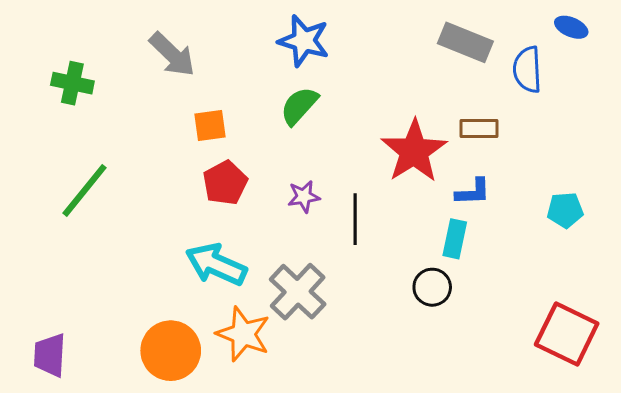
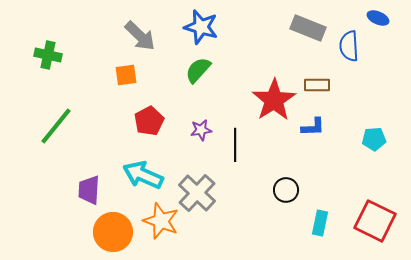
gray arrow: (172, 54) -> (140, 36), moved
orange square: (210, 125) -> (126, 75), moved
cyan rectangle: (455, 239) -> (320, 223), moved
purple trapezoid: (50, 355) -> (89, 190), moved

